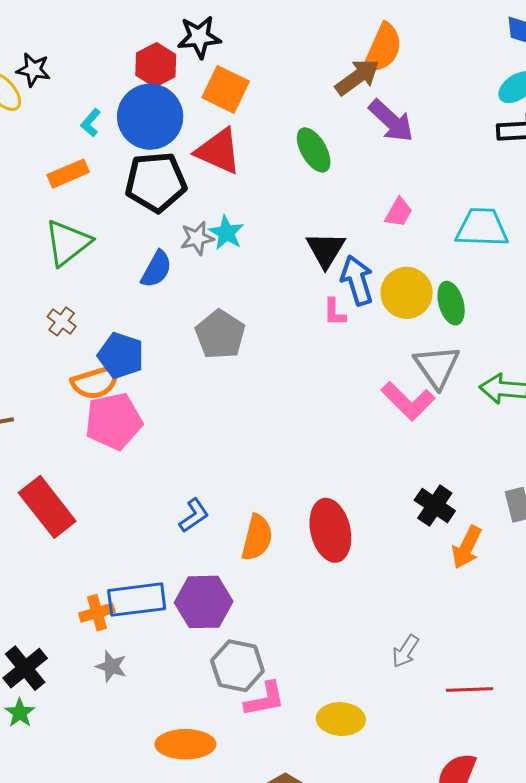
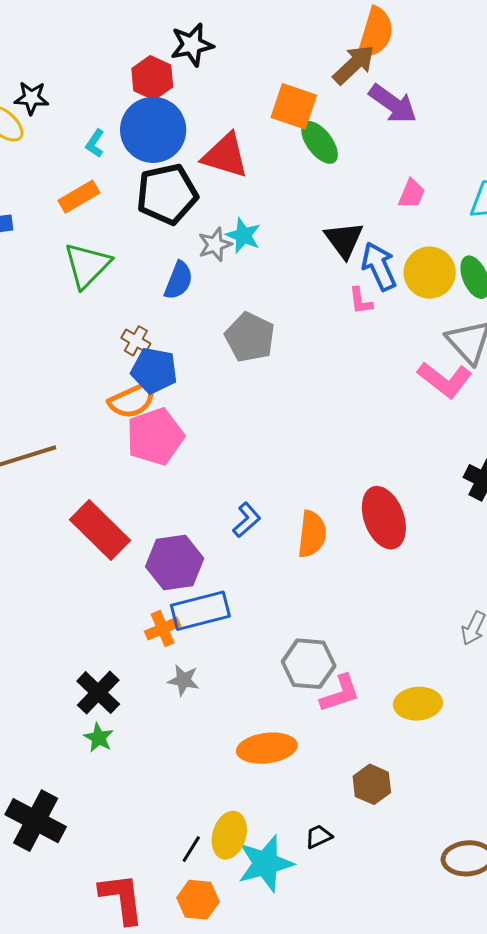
orange square: (226, 89) -> (294, 106), moved
brown cross: (62, 321) -> (136, 341), moved
purple hexagon: (204, 602) -> (175, 562), moved

